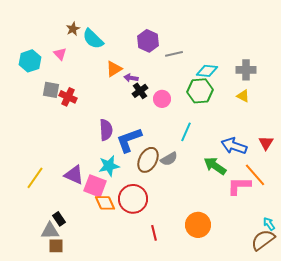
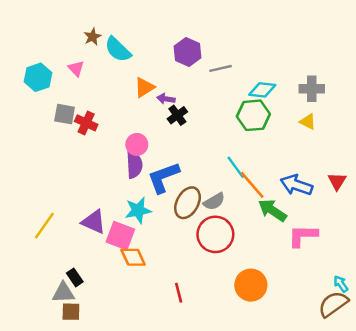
pink circle: (162, 99) -> (137, 144), moved
cyan line: (186, 132) -> (236, 167), turned -60
orange line: (255, 175) -> (252, 185), moved
red circle: (133, 199) -> (215, 234), moved
red line: (154, 233) -> (179, 293), moved

